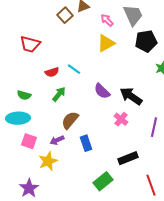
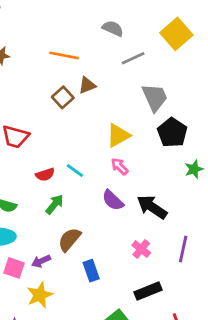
pink arrow: (107, 20) -> (120, 166), moved
black pentagon: (146, 41) -> (172, 133), turned -30
pink cross: (121, 119) -> (141, 249), moved
purple arrow: (57, 140) -> (41, 261), moved

